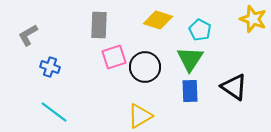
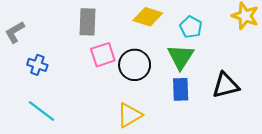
black triangle: (234, 87) -> (226, 85), turned -48

